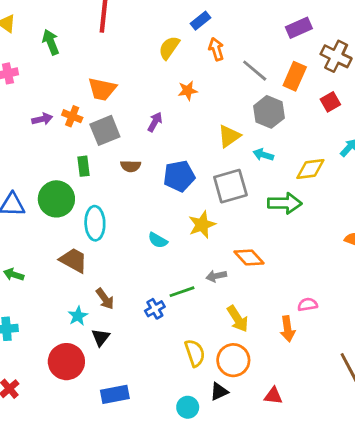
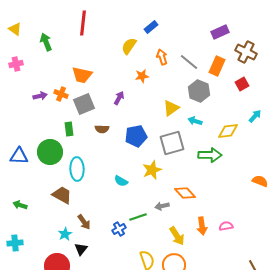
orange arrow: (216, 49) -> (162, 57), moved
orange arrow: (288, 329) -> (202, 226), moved

